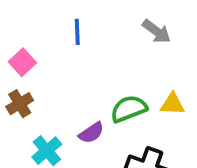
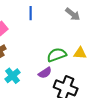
purple semicircle: (91, 133) -> (45, 73), moved

